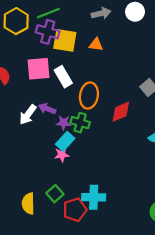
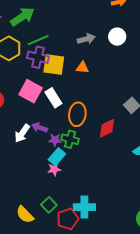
pink square: (39, 69) -> (31, 91), turned 35
yellow semicircle: (28, 203) -> (25, 215), turned -42

